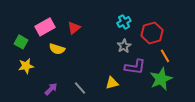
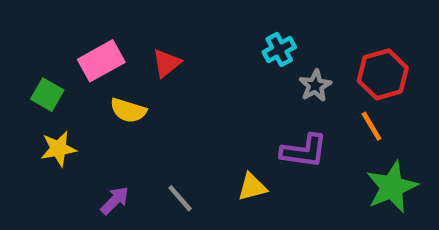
red hexagon: (152, 33) -> (383, 74), moved
gray star: (124, 46) -> (315, 86), moved
green star: (161, 79) -> (392, 187), moved

